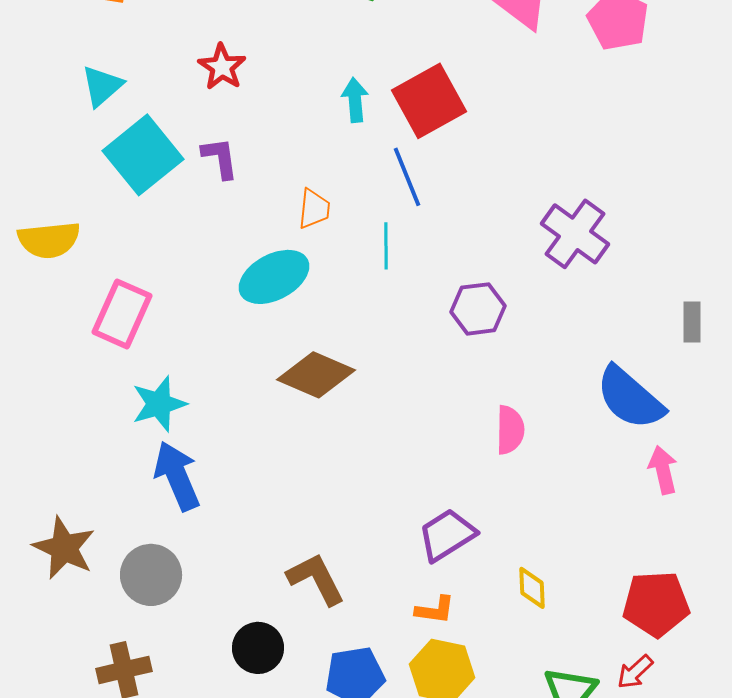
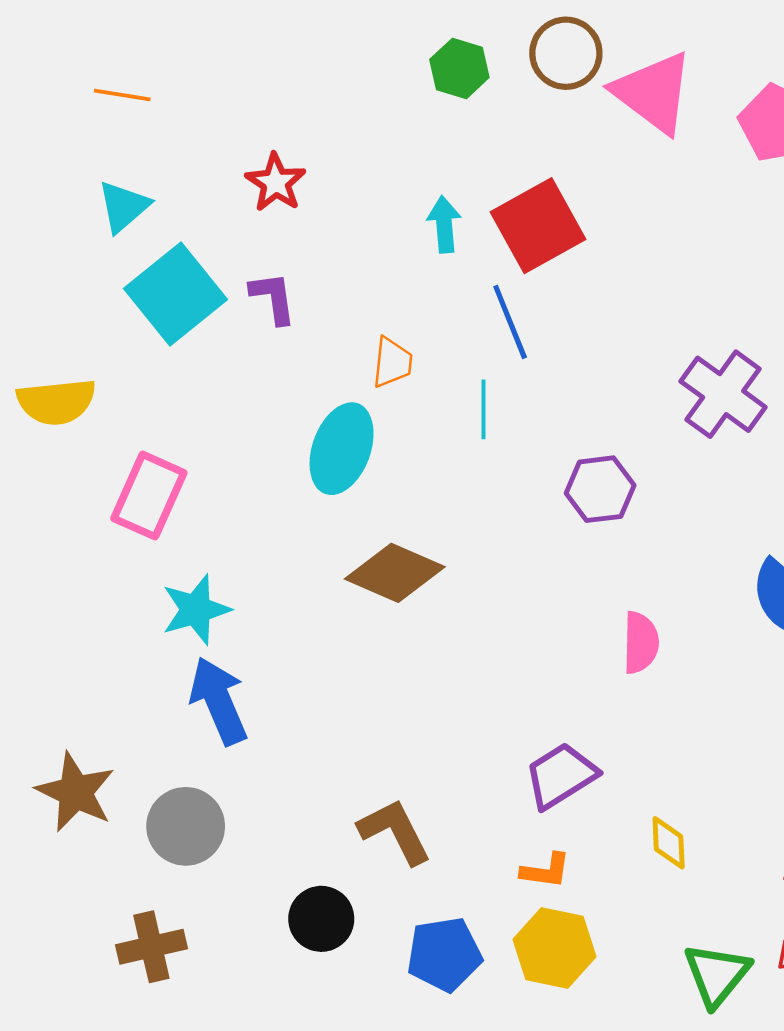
cyan ellipse: (274, 277) -> (342, 449), turned -42

